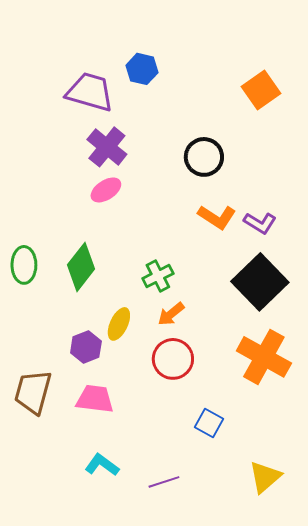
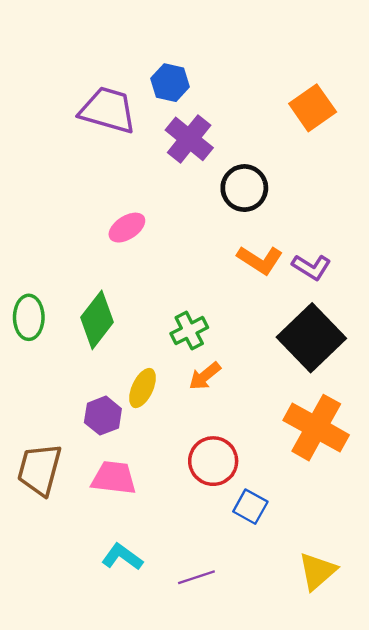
purple cross: (107, 147) -> (189, 139), moved
red circle: (173, 359) -> (213, 461), moved

